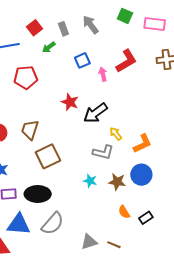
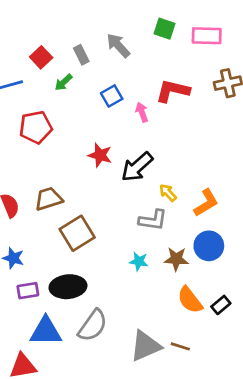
red L-shape: (126, 61) -> (173, 91), turned -130
brown trapezoid: (30, 130) -> (49, 199), turned 60
orange semicircle: (124, 212) -> (190, 300), size x1.5
gray triangle: (89, 242) -> (145, 346), size x1.4

